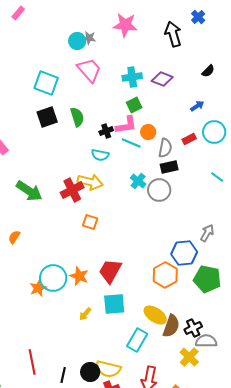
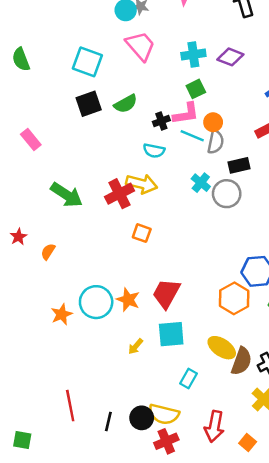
green semicircle: (77, 117) -> (126, 104), turned 78
gray semicircle: (165, 148) -> (216, 142), moved
orange star: (38, 288) -> (62, 314), moved
cyan rectangle: (137, 340) -> (188, 378), moved, size x0.7

